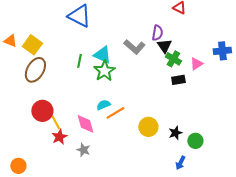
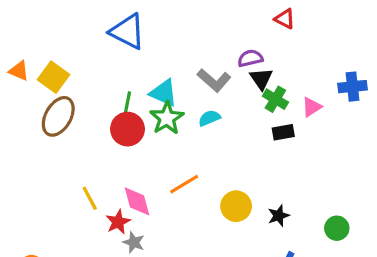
purple semicircle: (157, 33) -> (250, 58), turned -112
cyan semicircle: (103, 105) -> (209, 118), moved
red circle: (42, 111) -> (127, 129), moved
red star: (59, 137) -> (118, 222), moved
green circle: (195, 141) -> (337, 228), moved

